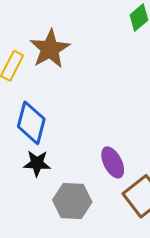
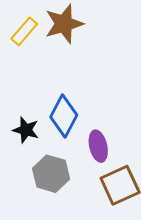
blue diamond: (31, 123) -> (64, 116), moved

